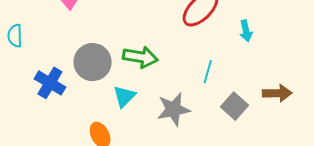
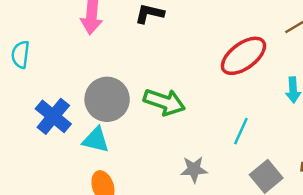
cyan triangle: (124, 96) -> (96, 140), moved, turned 50
gray star: (174, 109) -> (194, 169), size x0.7

